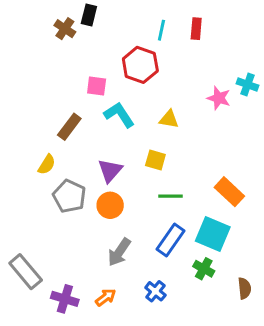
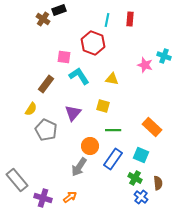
black rectangle: (89, 15) -> (59, 10), turned 56
orange circle: (110, 205) -> (90, 146), moved
cyan square: (213, 234) -> (141, 155), size x0.7
brown semicircle: (244, 288) -> (158, 183), moved
blue cross: (155, 291) -> (141, 197), moved

